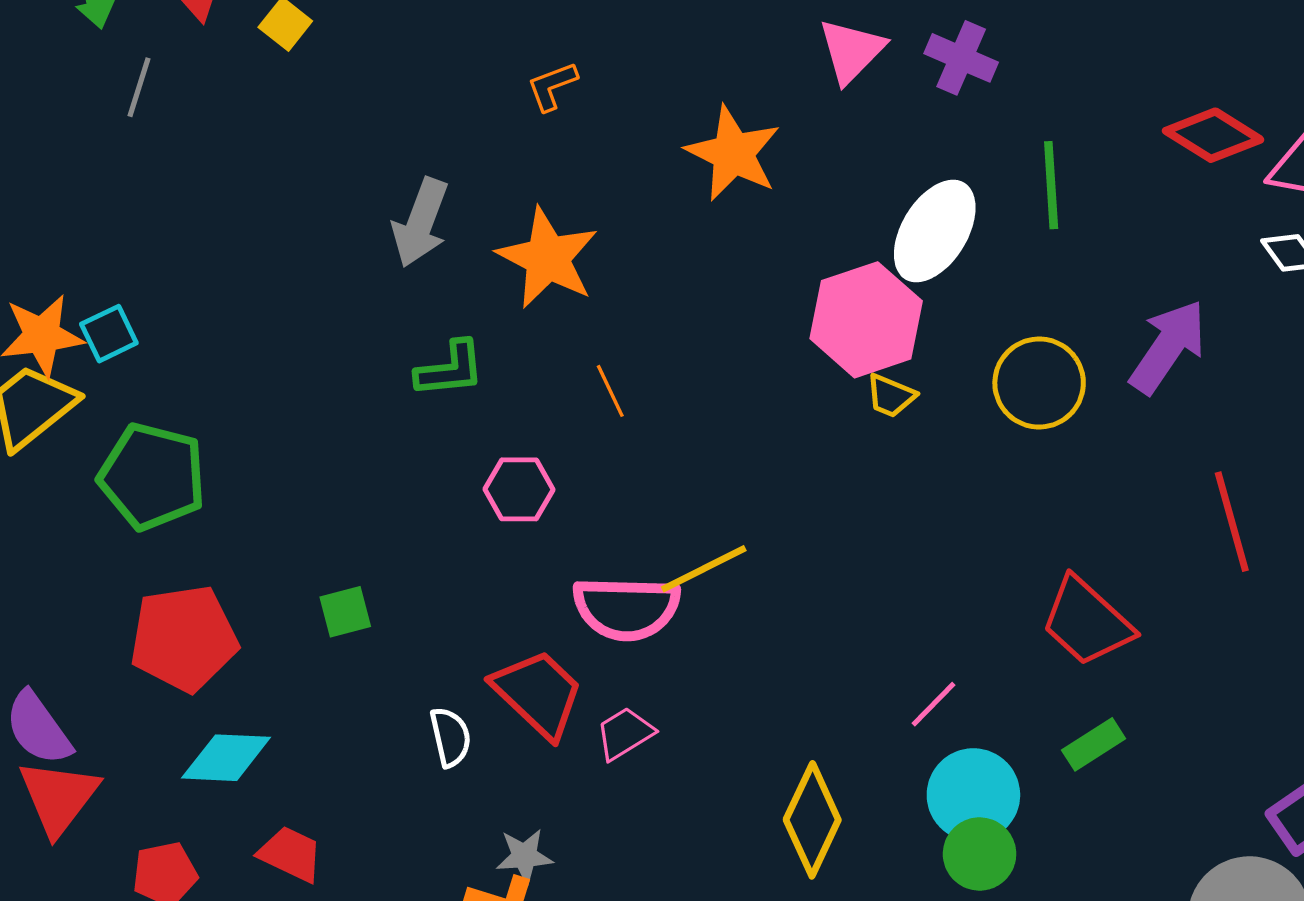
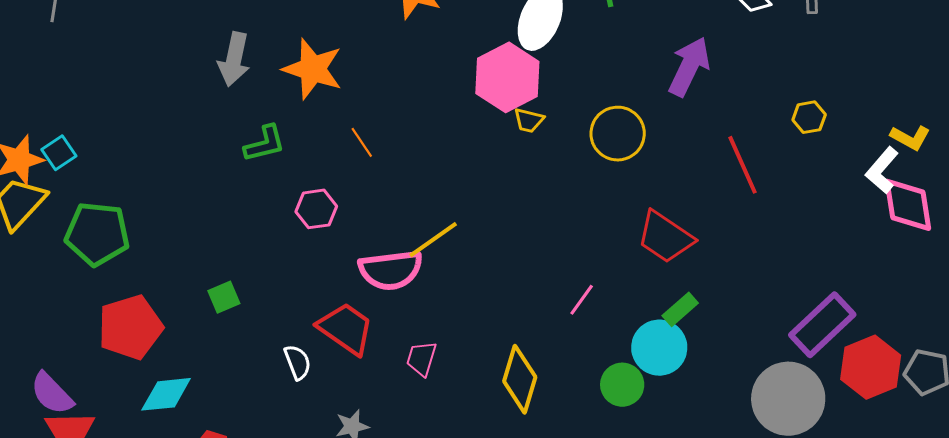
yellow circle: (1039, 383) -> (618, 134), moved
pink trapezoid: (625, 733) -> (421, 358), moved, turned -33
cyan circle: (973, 795) -> (659, 348), moved

